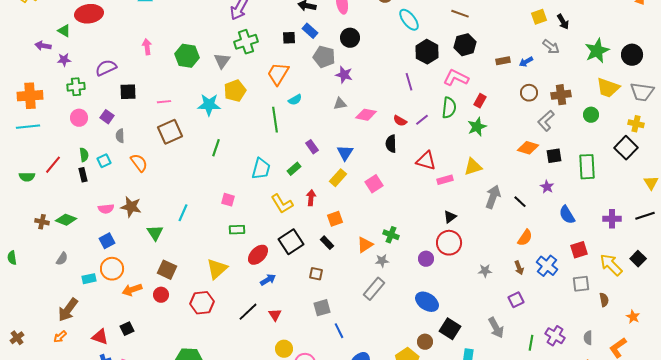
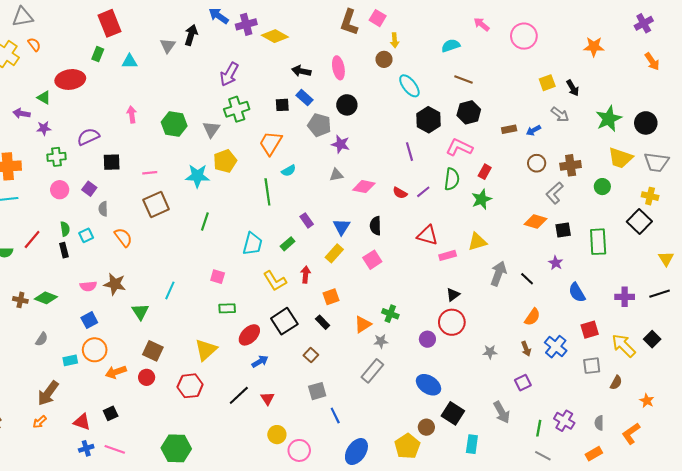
black semicircle: (391, 144) -> (376, 226), moved
brown square: (316, 274) -> (311, 355), turned 32
brown semicircle: (604, 300) -> (616, 383), turned 40

